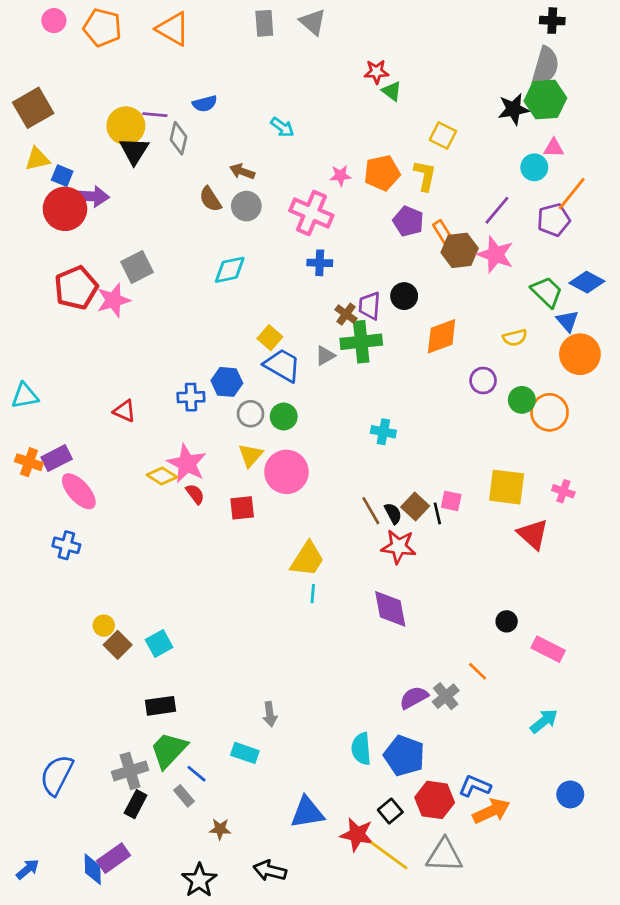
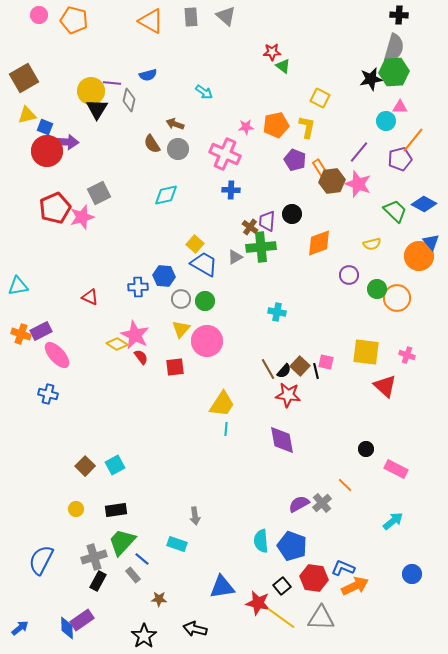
orange triangle: (173, 29) -> (151, 21), moved
blue triangle: (567, 321) -> (431, 242), moved
black semicircle: (393, 513) -> (284, 371), turned 70
yellow circle: (104, 626) -> (76, 509), moved

